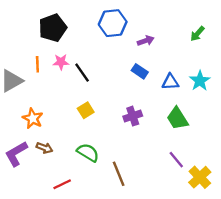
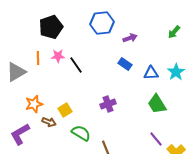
yellow square: (86, 110) -> (65, 110), moved
purple cross: (133, 116) -> (108, 104), moved
orange star: (33, 118) -> (34, 104), turned 30
brown arrow: (44, 148) -> (49, 122), moved

